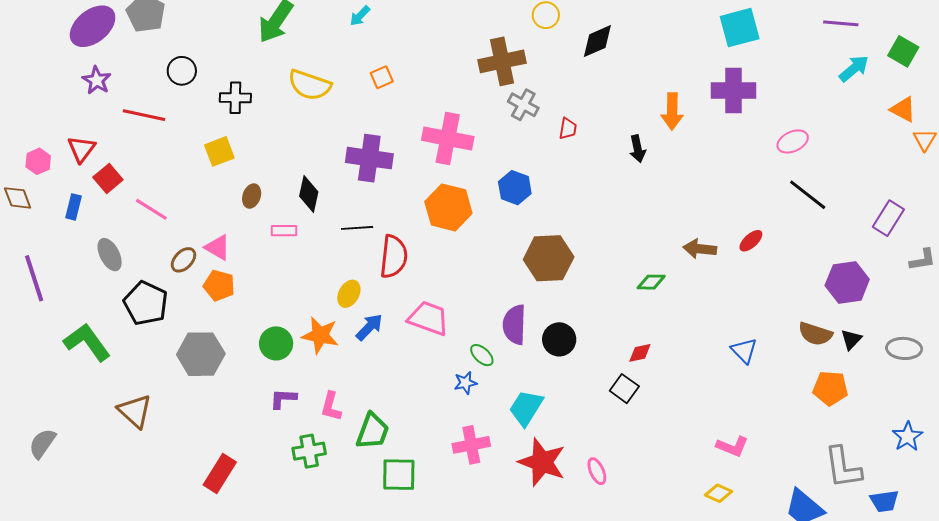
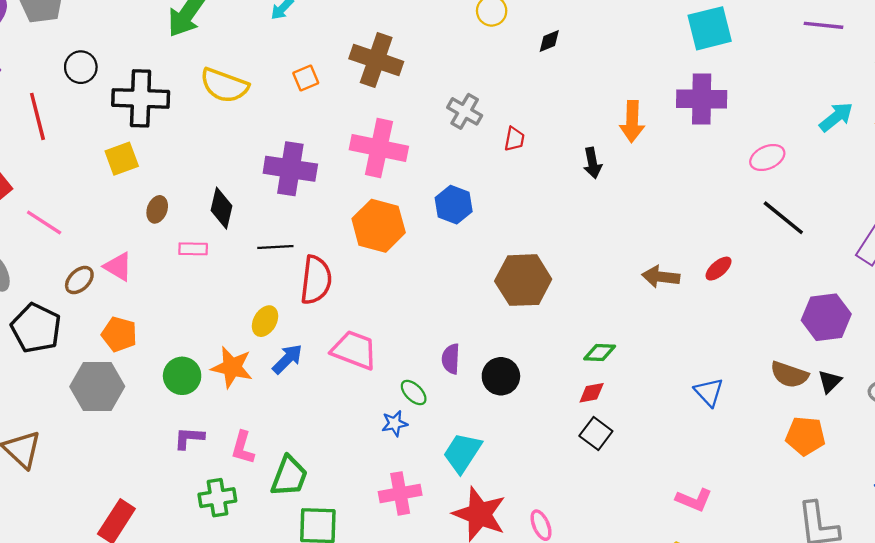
black diamond: (597, 41) -> (549, 41), size x0.6
brown cross: (502, 61) -> (376, 60), moved, turned 30
cyan arrow: (854, 69) -> (836, 117), moved
black cross: (235, 98) -> (141, 98), size x1.6
red line: (144, 115) -> (37, 116), turned 63
brown hexagon: (549, 258) -> (523, 280), moved
green diamond: (651, 282) -> (600, 352), moved
orange pentagon: (219, 285) -> (119, 334), moved
purple semicircle: (514, 325) -> (451, 359), size x0.7
black square: (624, 389) -> (596, 433), moved

